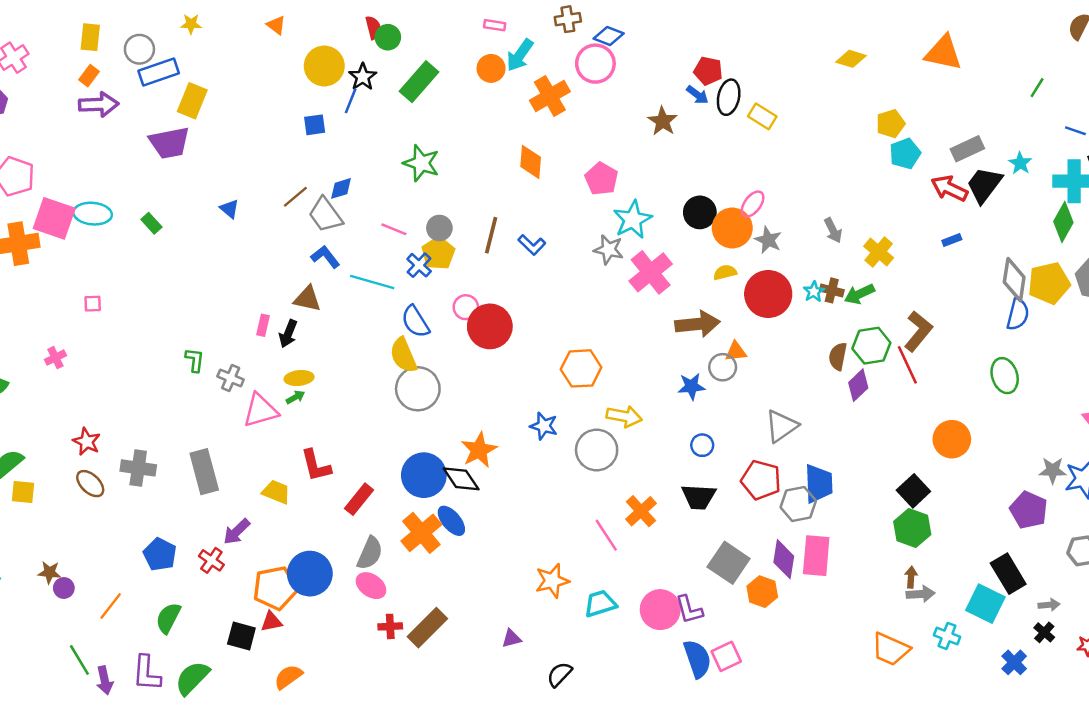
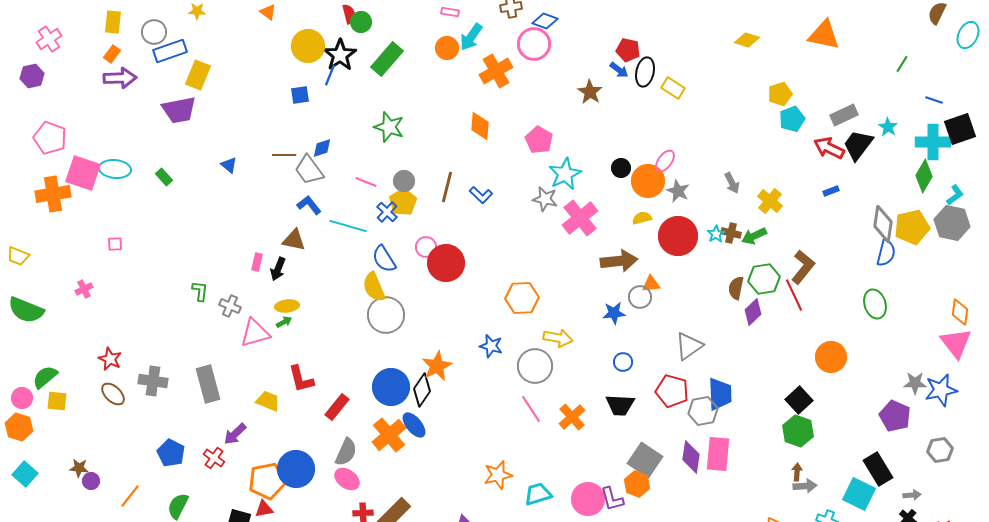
black star: (363, 77) -> (340, 55), size x1.4
brown line: (295, 197) -> (284, 155), turned 40
black circle: (700, 212) -> (621, 168), size x0.7
black diamond: (461, 479) -> (422, 390), turned 68
pink line: (606, 535) -> (531, 409), moved
orange hexagon: (762, 592) -> (637, 484), moved

